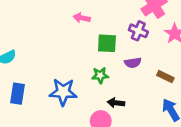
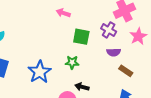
purple semicircle: (133, 63) -> (114, 52), moved
blue star: (63, 92) -> (40, 72), turned 30

